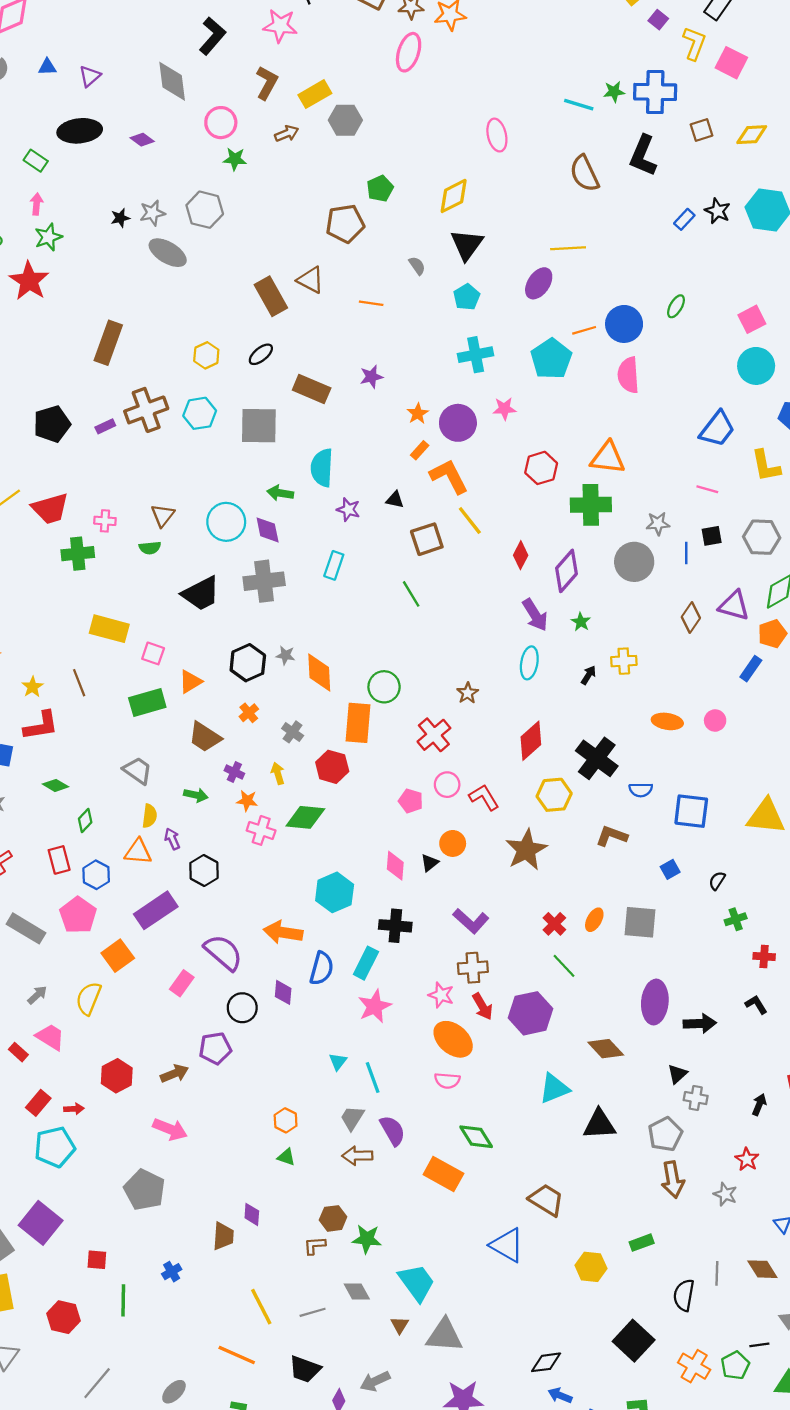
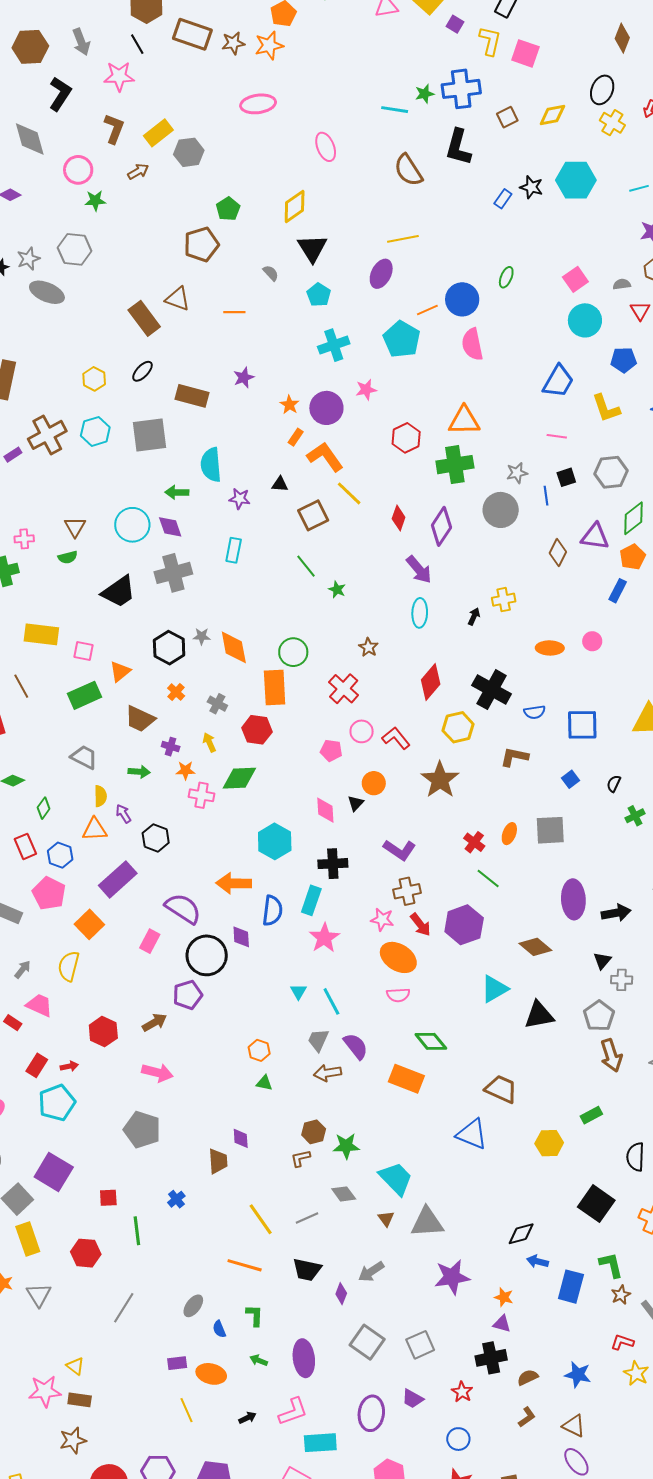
pink ellipse: (409, 52) -> (258, 104), moved, turned 72
green star: (581, 622) -> (337, 590), moved
black circle: (242, 1008) -> (207, 955), size x1.5

